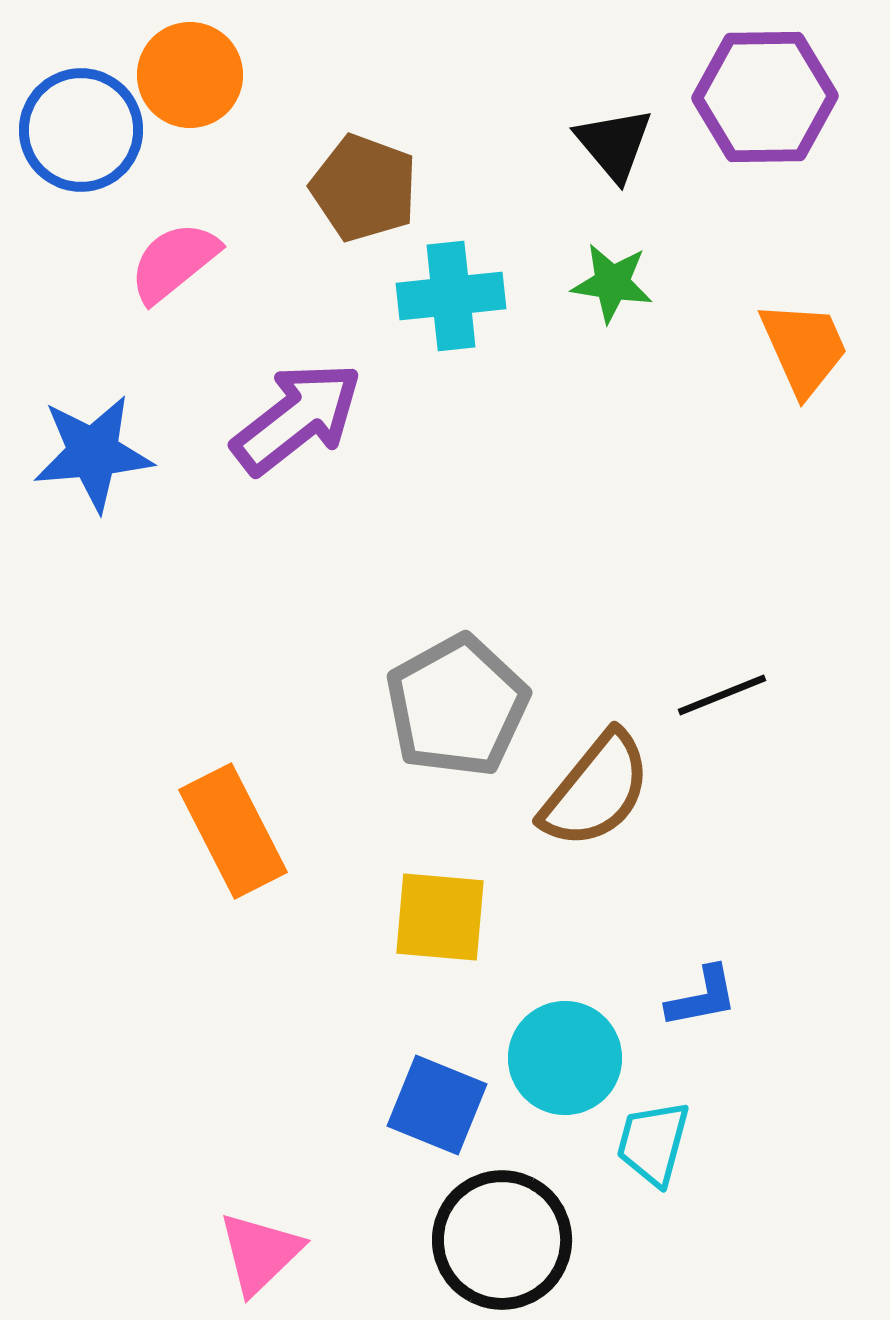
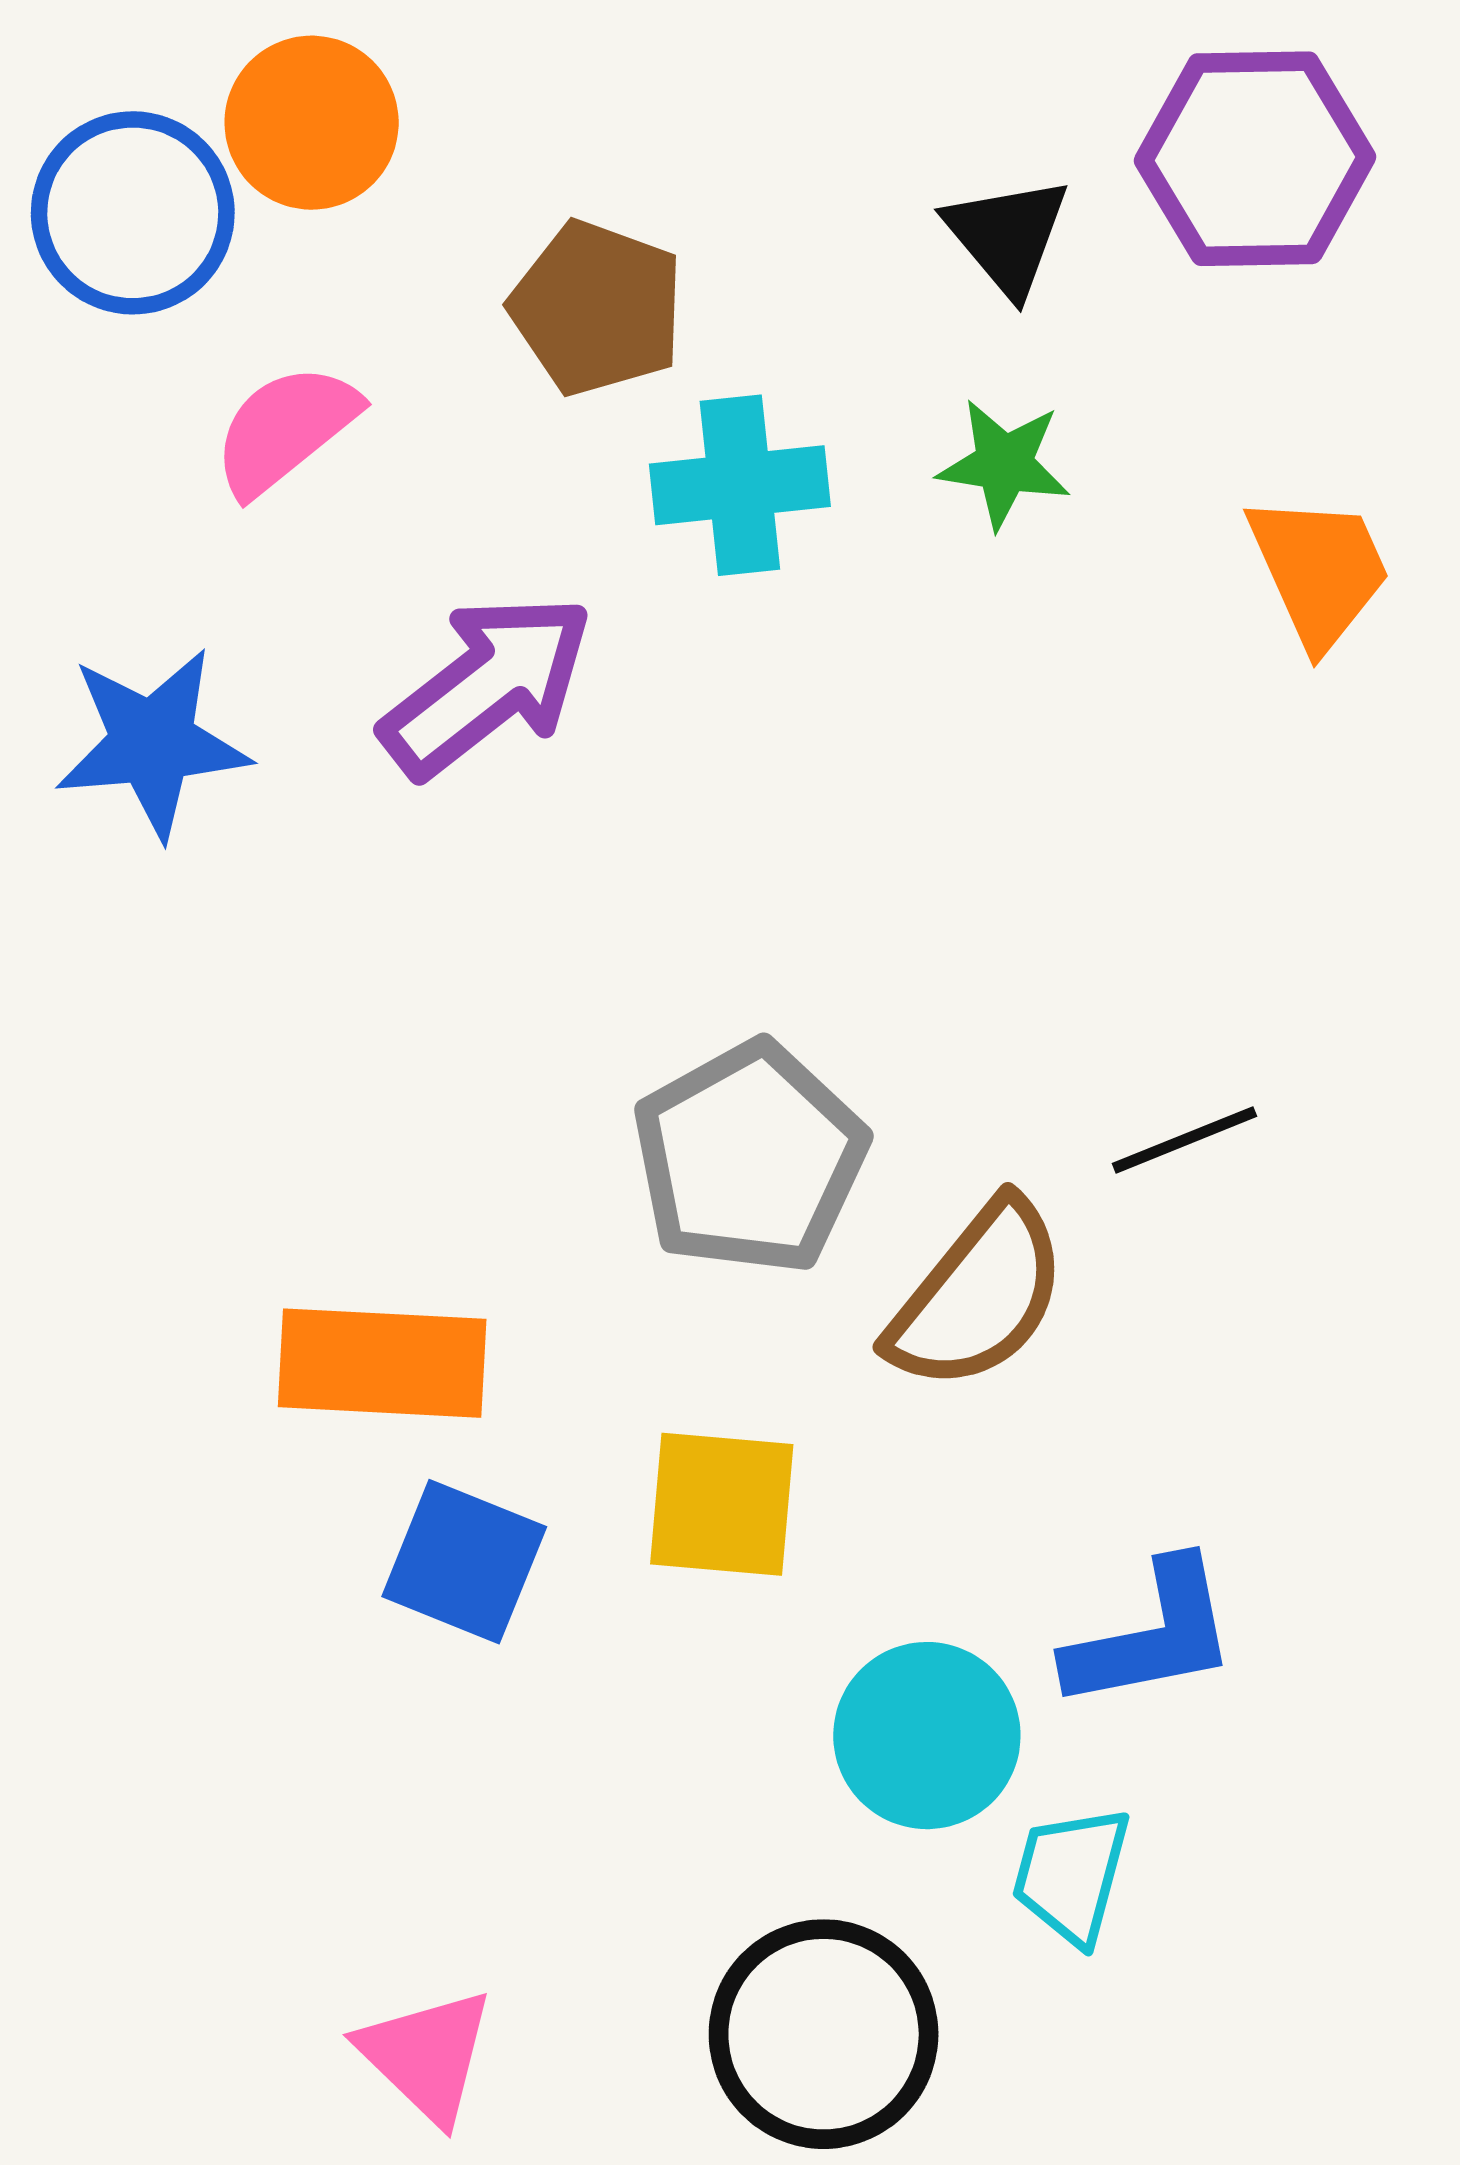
orange rectangle: (233, 831) -> (382, 1363), turned -60
blue L-shape: (702, 997) -> (1152, 1635), size x1.5
blue square: (437, 1105) -> (464, 1562), moved
pink triangle: (260, 1253) -> (426, 2055), turned -32

